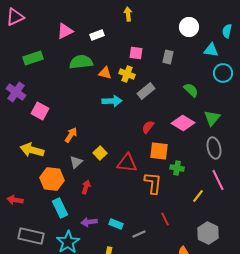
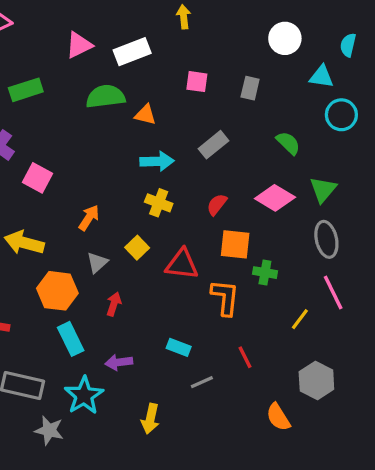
white rectangle: (97, 35) -> (132, 52), size x1.5
yellow cross: (127, 74) -> (159, 203), moved
cyan rectangle: (116, 224) -> (179, 347), moved

